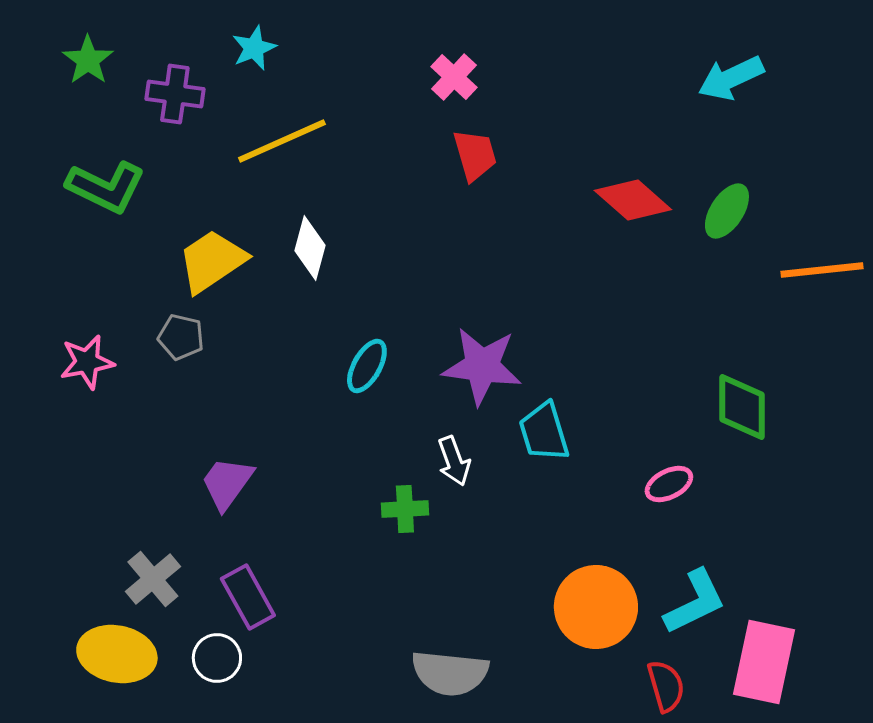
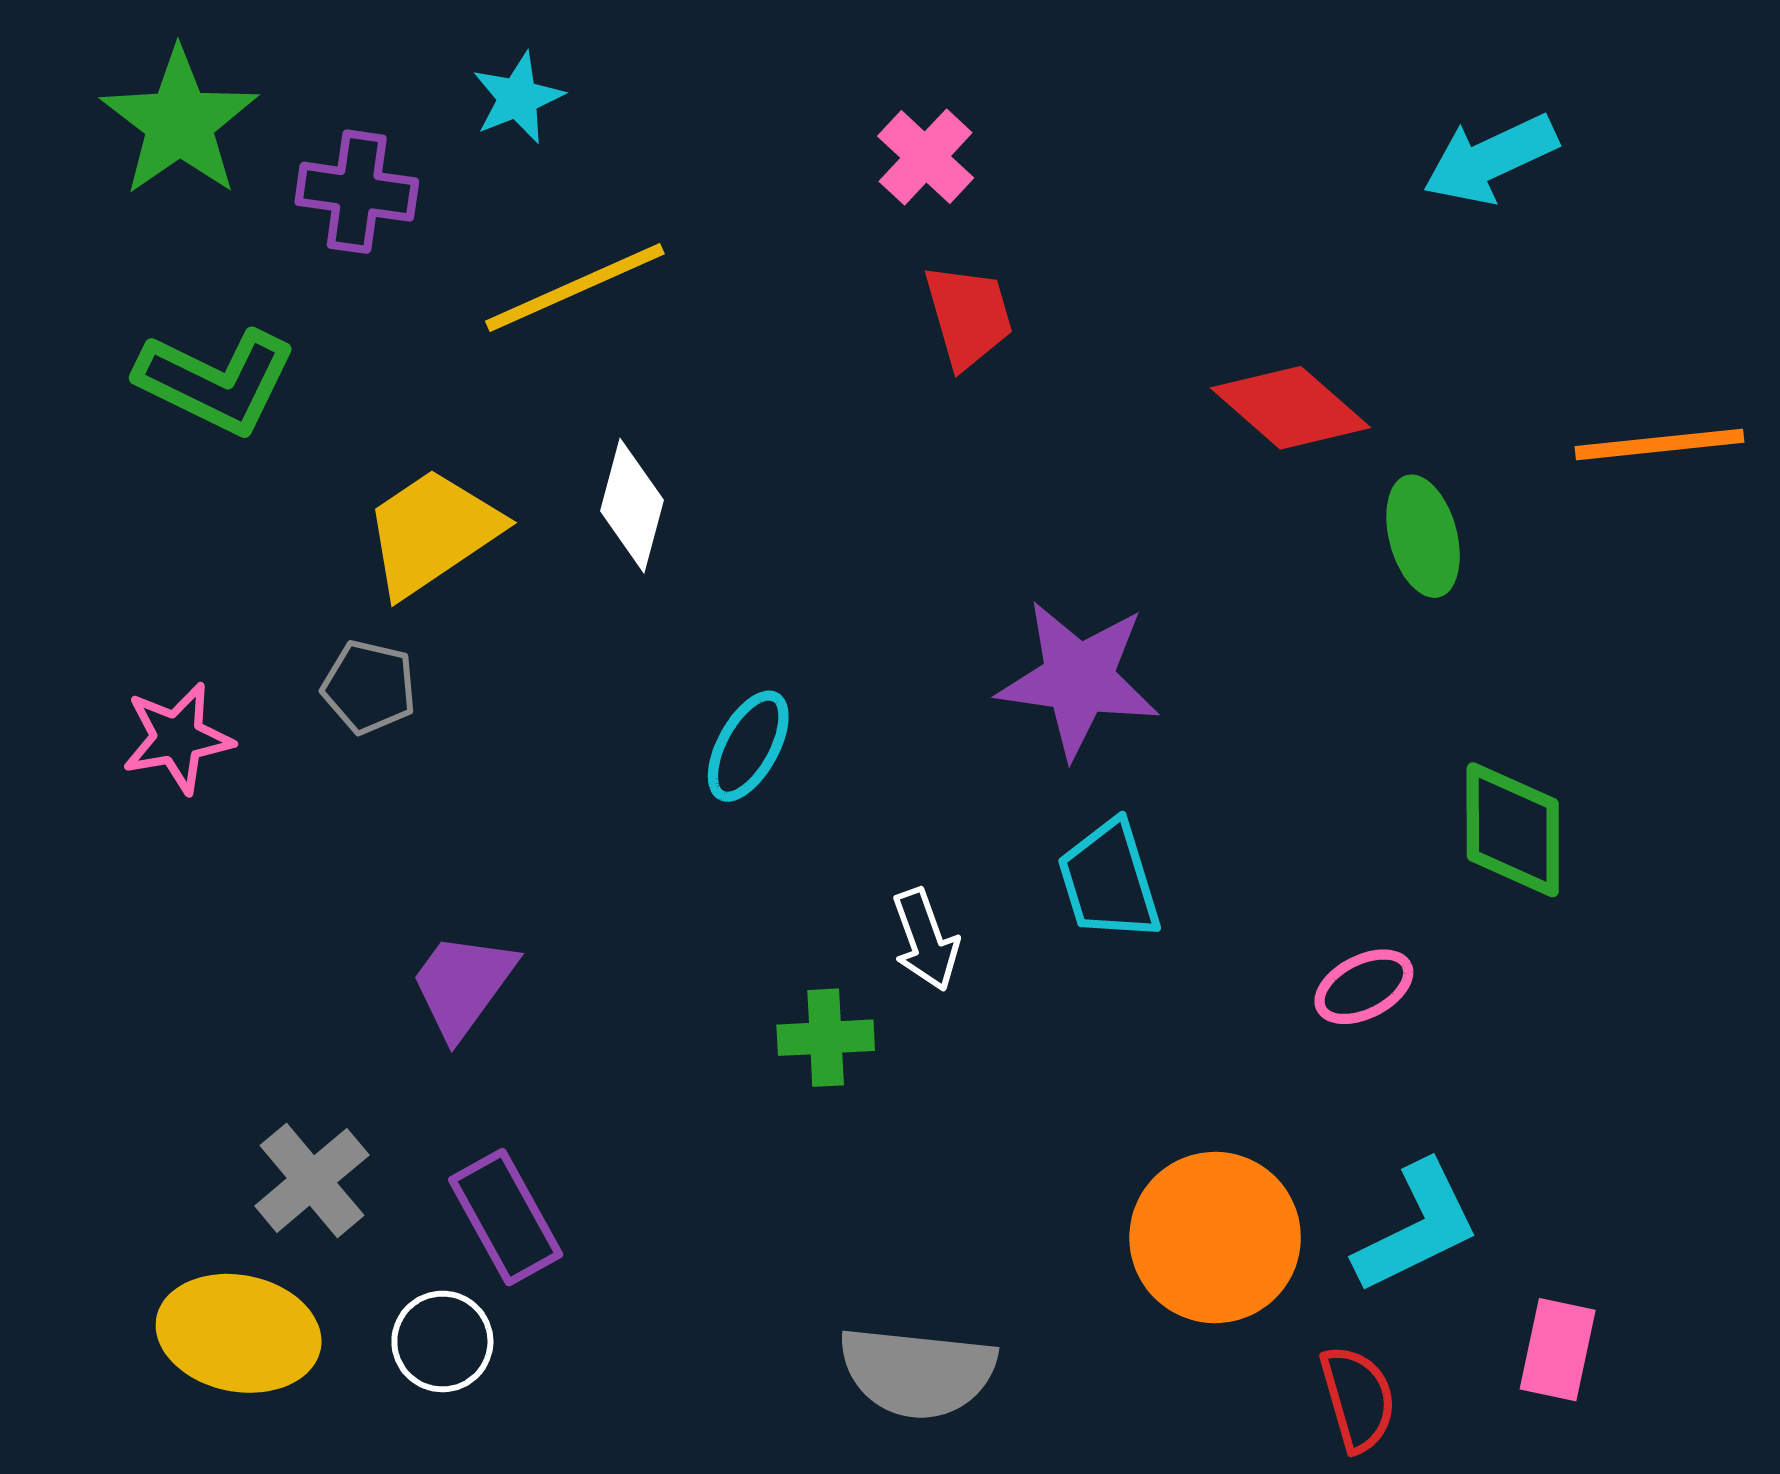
green star: (88, 60) -> (179, 122), size x1.5
green ellipse: (727, 211) -> (1423, 536), moved, turned -48
orange line: (822, 270) -> (1660, 444), moved
purple star: (482, 366) -> (1078, 679), moved
pink rectangle: (764, 662) -> (1558, 1350), size x0.6

